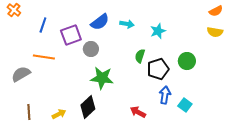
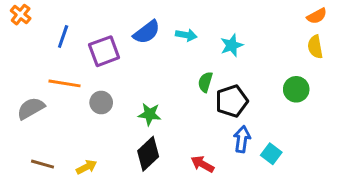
yellow semicircle: (215, 32) -> (315, 47), turned 70
gray circle: (91, 49) -> (101, 102), moved
green circle: (187, 61) -> (296, 89), moved
green star: (102, 78) -> (150, 114), size x0.7
black diamond: (88, 107) -> (148, 154), moved
brown line: (29, 112) -> (43, 164), turned -70

